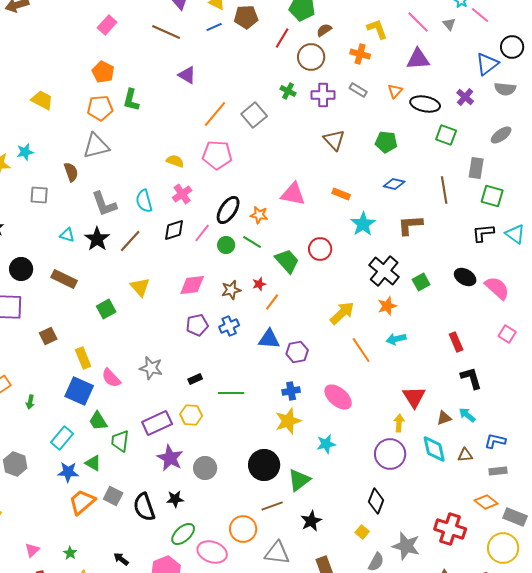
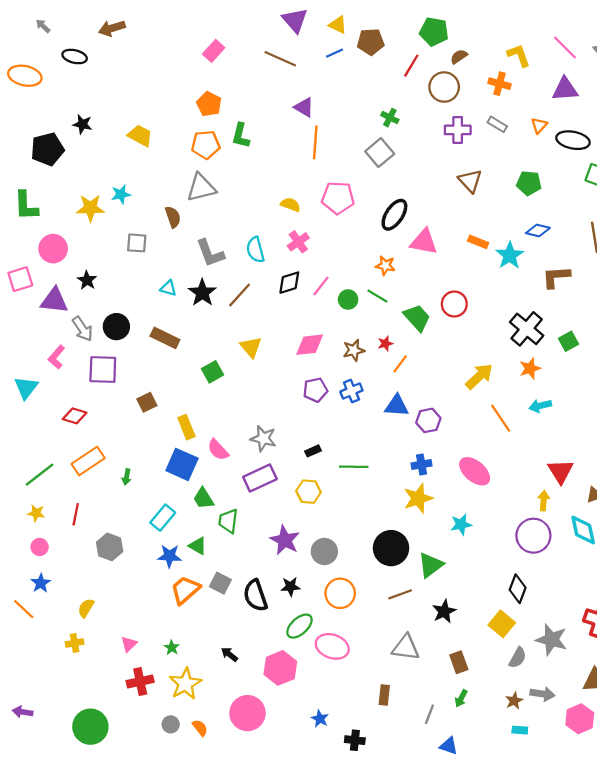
green cross: (288, 91) -> (390, 118), moved
orange line: (215, 114) -> (315, 142), moved, turned -36
black ellipse: (228, 210) -> (394, 215), moved
cyan star: (363, 224) -> (510, 255), moved
purple rectangle: (157, 423) -> (260, 478), moved
orange circle: (243, 529) -> (340, 593), moved
yellow square: (362, 532) -> (502, 624), size x1.6

